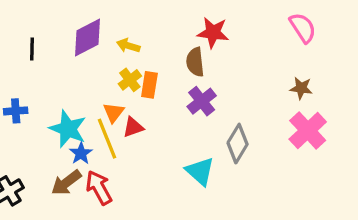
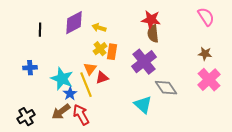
brown semicircle: (195, 62) -> (153, 34), moved
purple cross: (202, 101) -> (144, 62), size x1.4
gray diamond: (238, 144) -> (166, 88), turned -65

